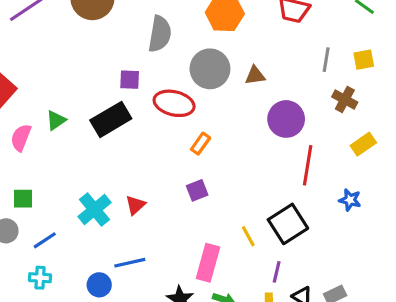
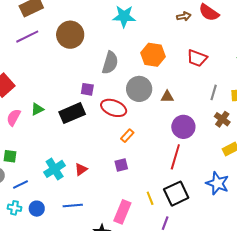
red line: (308, 165) -> (175, 157), moved
blue star: (350, 200) -> (217, 183), size x1.6
blue circle: (99, 285) -> (37, 209), moved

